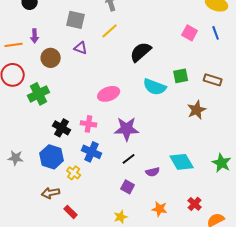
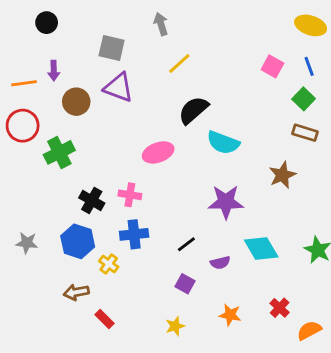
yellow line: (110, 31) -> (179, 64), moved
purple triangle: (81, 48) -> (119, 88), size x1.6
black semicircle: (141, 52) -> (193, 110), moved
green square: (181, 76) -> (304, 99), moved, turned -35
purple star: (127, 129) -> (226, 202), moved
blue cross: (92, 152) -> (134, 234), turned -30

